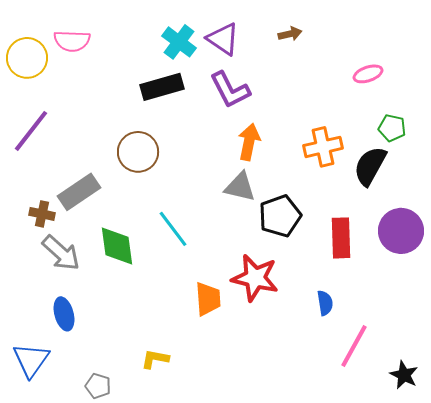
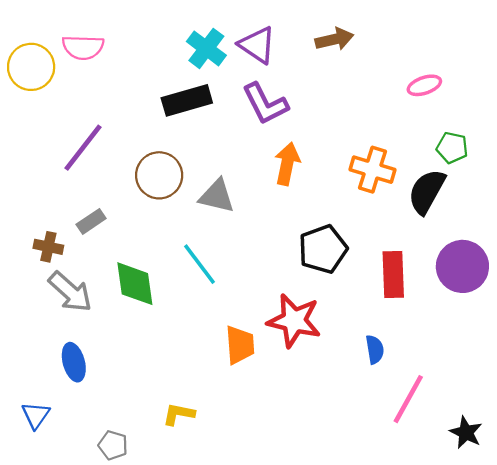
brown arrow: (290, 34) -> (334, 39), size x1.4
purple line: (31, 131) -> (83, 148), moved
orange cross: (323, 147) -> (372, 170), turned 30
gray triangle: (240, 187) -> (217, 196), moved
gray rectangle: (79, 192) -> (91, 221), size x0.6
blue triangle: (31, 360) -> (36, 415), size x0.7

